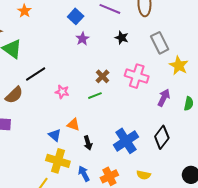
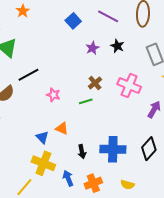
purple star: (82, 39) -> (92, 48), moved
blue cross: (126, 141) -> (113, 149), turned 30
black arrow: (88, 143) -> (82, 152), moved

